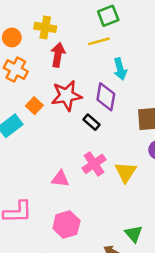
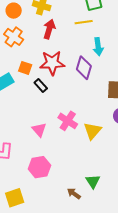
orange square: (34, 106) -> (25, 68), turned -32
black rectangle: (92, 122) -> (41, 85), moved
pink cross: (94, 164) -> (68, 121), turned -30
pink triangle: (60, 179) -> (39, 130), turned 35

